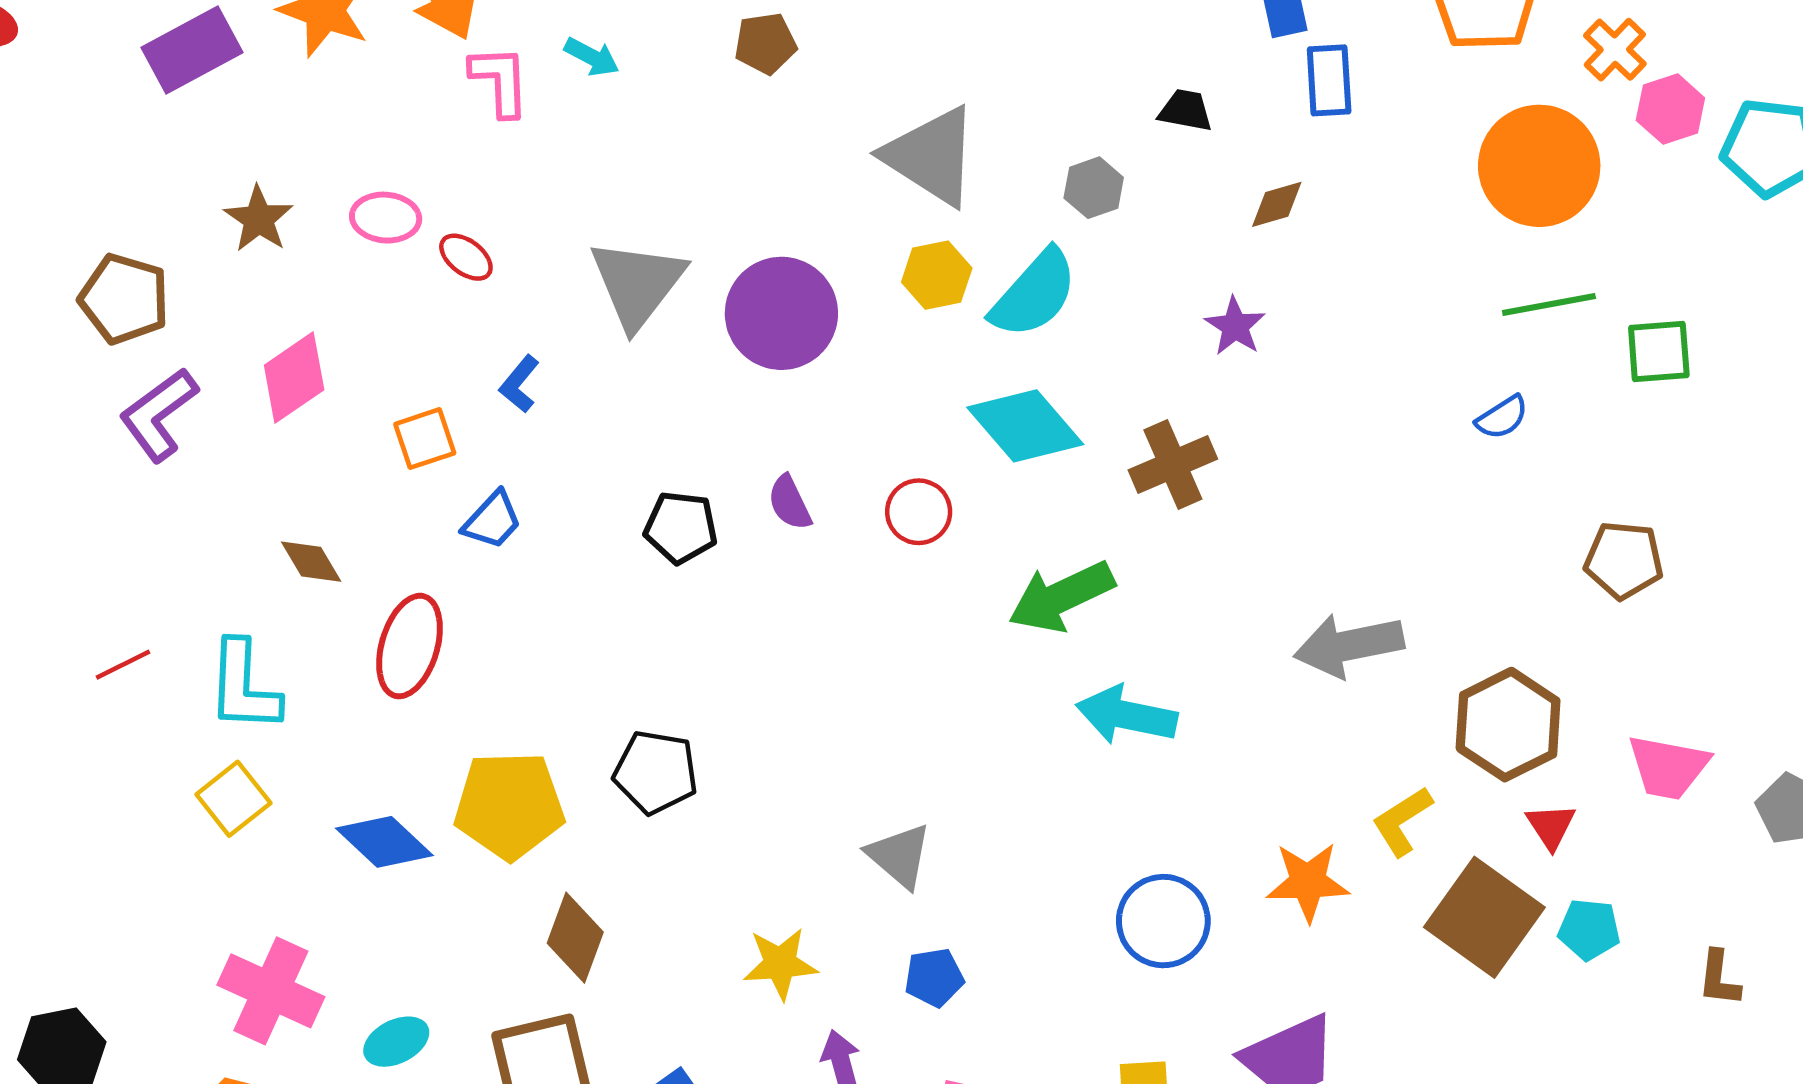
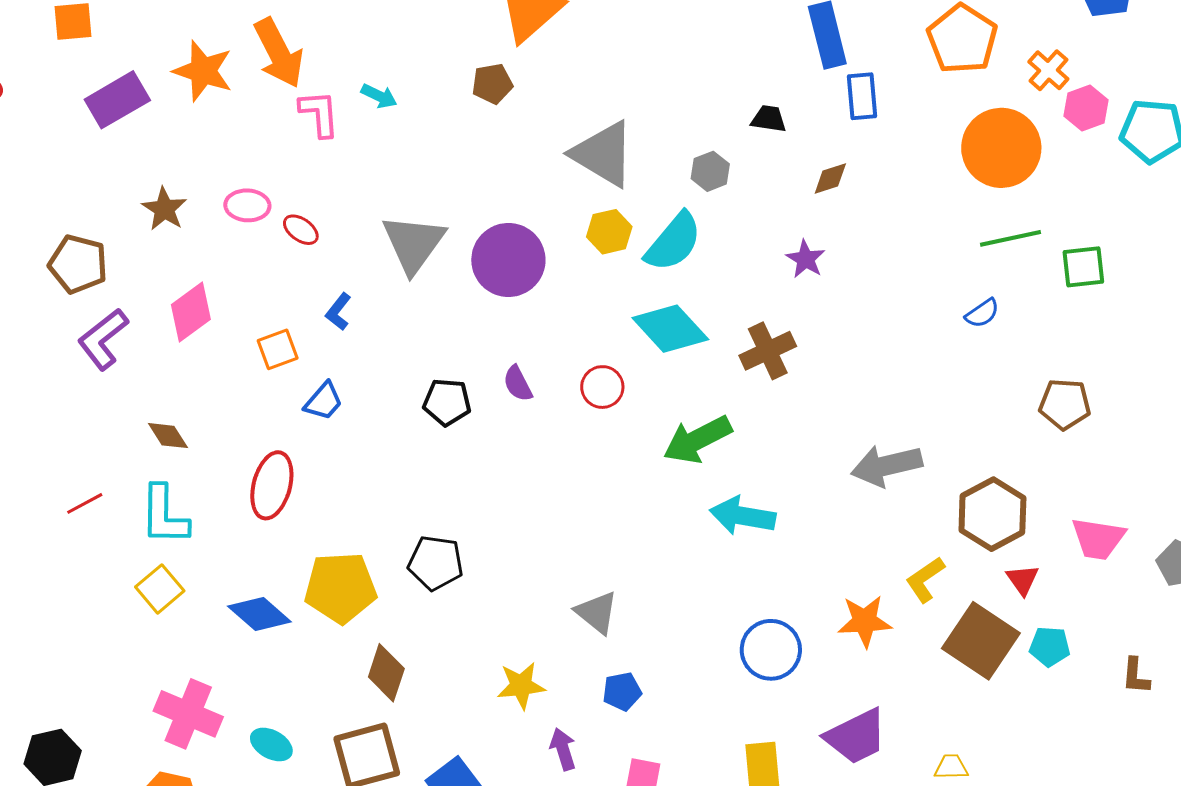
brown diamond: (311, 562) -> (168, 436), moved
cyan ellipse: (396, 1042) -> (271, 744), turned 57

